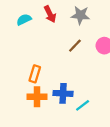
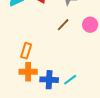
blue cross: (63, 93) -> (49, 80), moved

